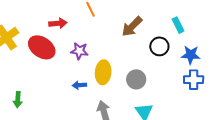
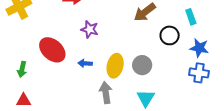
red ellipse: (42, 47) -> (52, 50), moved
yellow ellipse: (103, 72) -> (115, 66), moved

